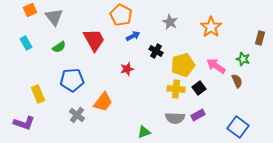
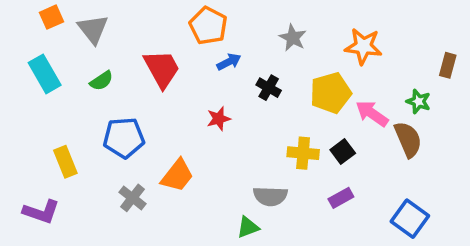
orange star: (211, 27) -> (363, 46), turned -30
cyan rectangle: (26, 43) -> (45, 74), size x1.5
yellow pentagon: (183, 65) -> (331, 93), moved
brown semicircle: (237, 81) -> (408, 139), size x1.5
gray semicircle: (175, 118) -> (270, 196), moved

